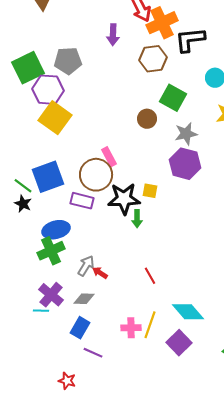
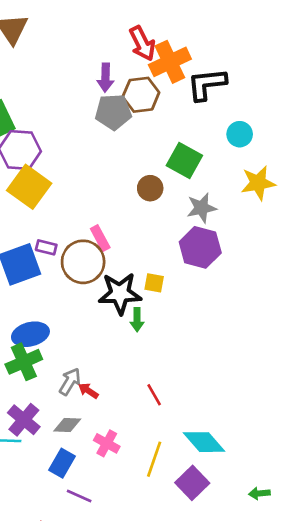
brown hexagon: (153, 59) -> (141, 95), moved
gray pentagon: (68, 61) -> (113, 112), moved
purple rectangle: (82, 201) -> (46, 247), moved, size x0.7
pink cross: (131, 328) -> (107, 443), moved, turned 30

